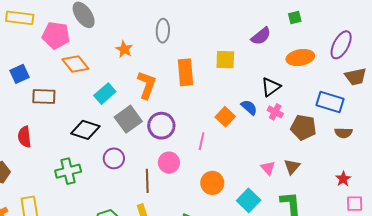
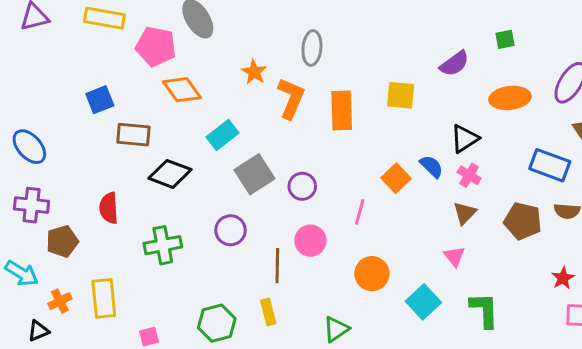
orange L-shape: (147, 85) -> (291, 98), moved
purple circle: (161, 126) -> (302, 186), size x0.7
brown pentagon: (303, 127) -> (523, 221), moved
black diamond: (85, 130) -> (170, 174), moved
red semicircle: (25, 137) -> (109, 208), moved
brown triangle: (292, 167) -> (465, 213), moved

